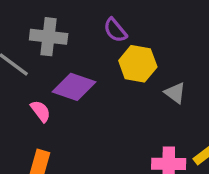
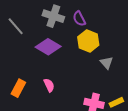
gray cross: (49, 37) -> (53, 16), moved
pink semicircle: (41, 111) -> (49, 85), moved

